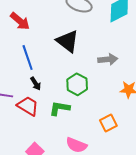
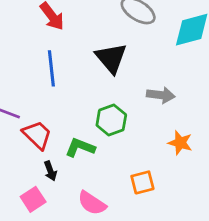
black arrow: (36, 84) -> (50, 171), moved

